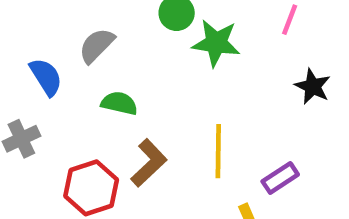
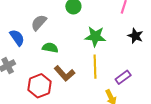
green star: (216, 43) -> (95, 37), moved
brown L-shape: (149, 163) -> (64, 73), turned 95

